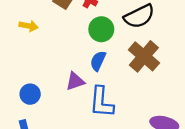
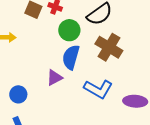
blue semicircle: (98, 61) -> (71, 57), size x1.4
blue L-shape: (101, 102) -> (98, 89), moved, turned -56

